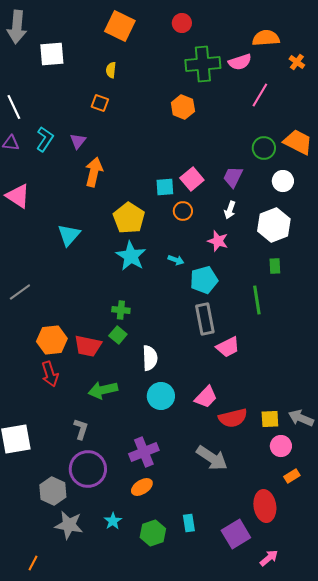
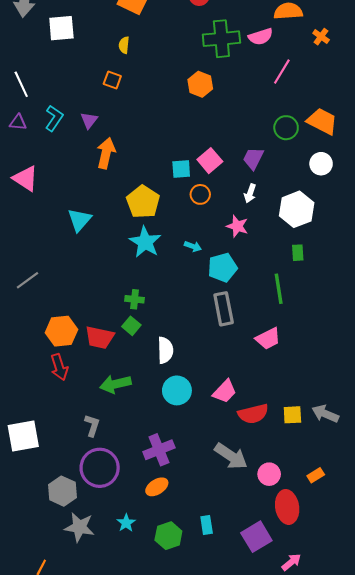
white circle: (283, 181) -> (321, 164), moved
pink trapezoid: (228, 347) -> (268, 339), moved
pink circle: (281, 446) -> (269, 474), moved

